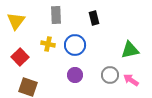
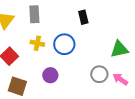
gray rectangle: (56, 15) -> (34, 14), moved
purple circle: (75, 75) -> (50, 75), moved

